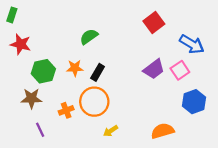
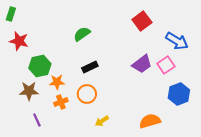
orange star: (75, 68) -> (57, 82), moved
black rectangle: (98, 72) -> (90, 67), turned 35
orange circle: (94, 102) -> (87, 94), size x0.7

